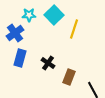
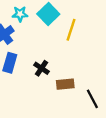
brown rectangle: (69, 77) -> (65, 84), turned 63

